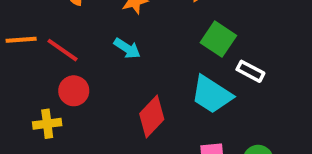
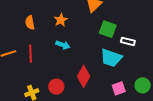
red line: (63, 50) -> (30, 54), turned 66
red circle: (74, 91) -> (56, 87), moved

